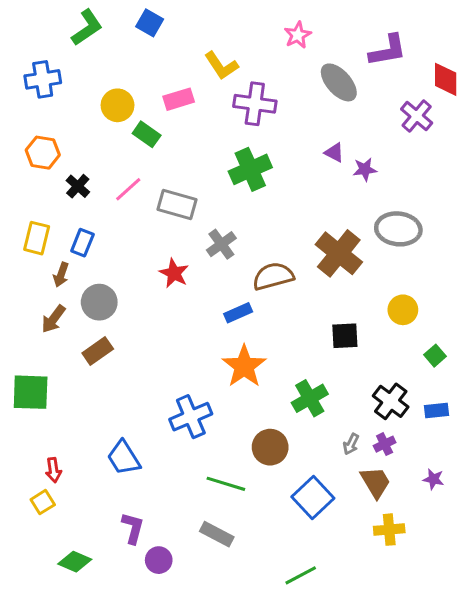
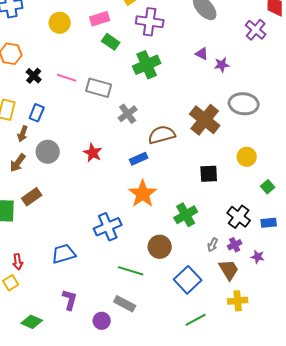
green rectangle: (147, 134) -> (111, 42), moved
pink line: (128, 189) -> (67, 78), turned 60
red star: (174, 273) -> (93, 153), moved
brown rectangle: (98, 351) -> (32, 197), moved
blue trapezoid: (124, 458) -> (64, 254), turned 105
purple star: (433, 479) -> (258, 257), moved
purple circle: (159, 560) -> (102, 321), moved
green line: (301, 575) -> (196, 320), moved

